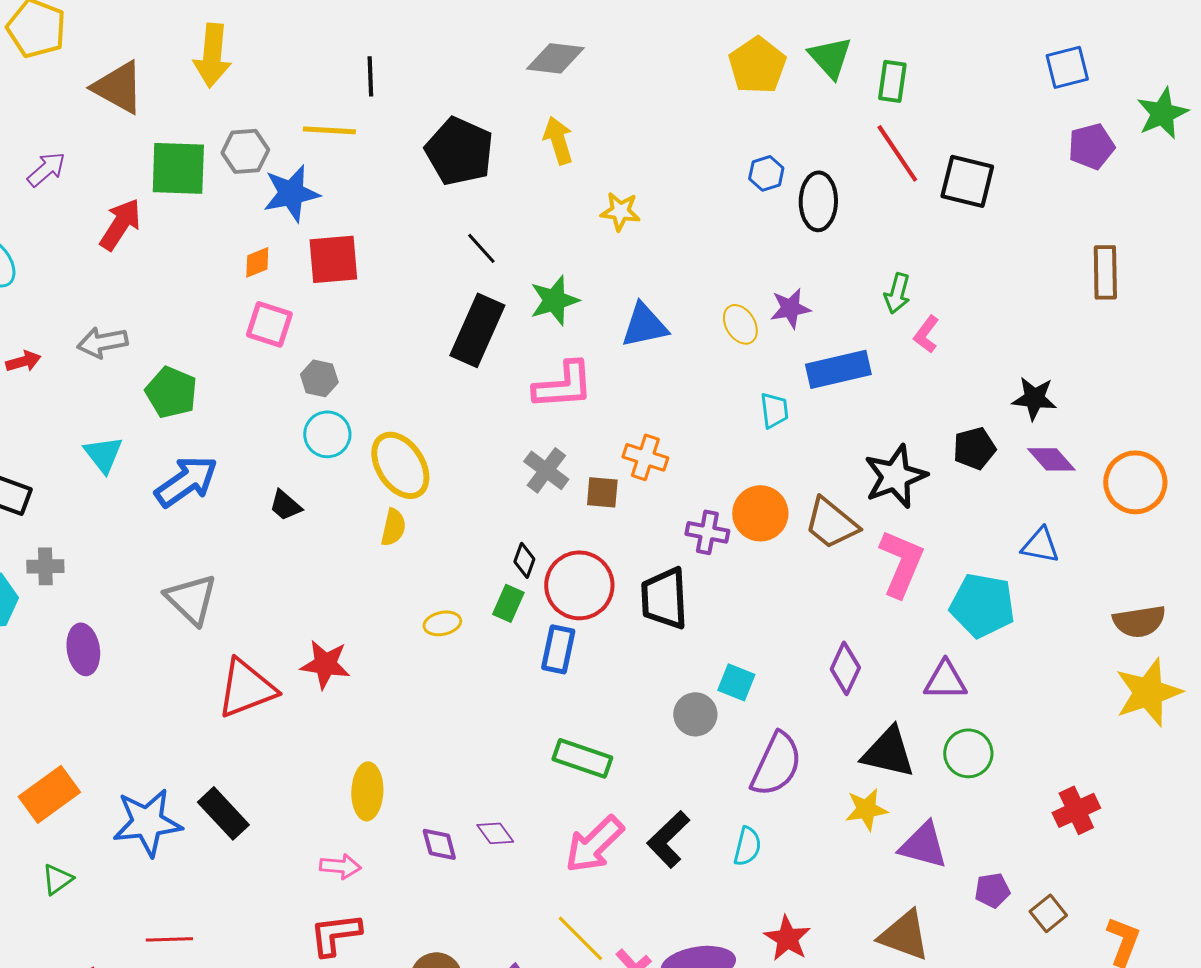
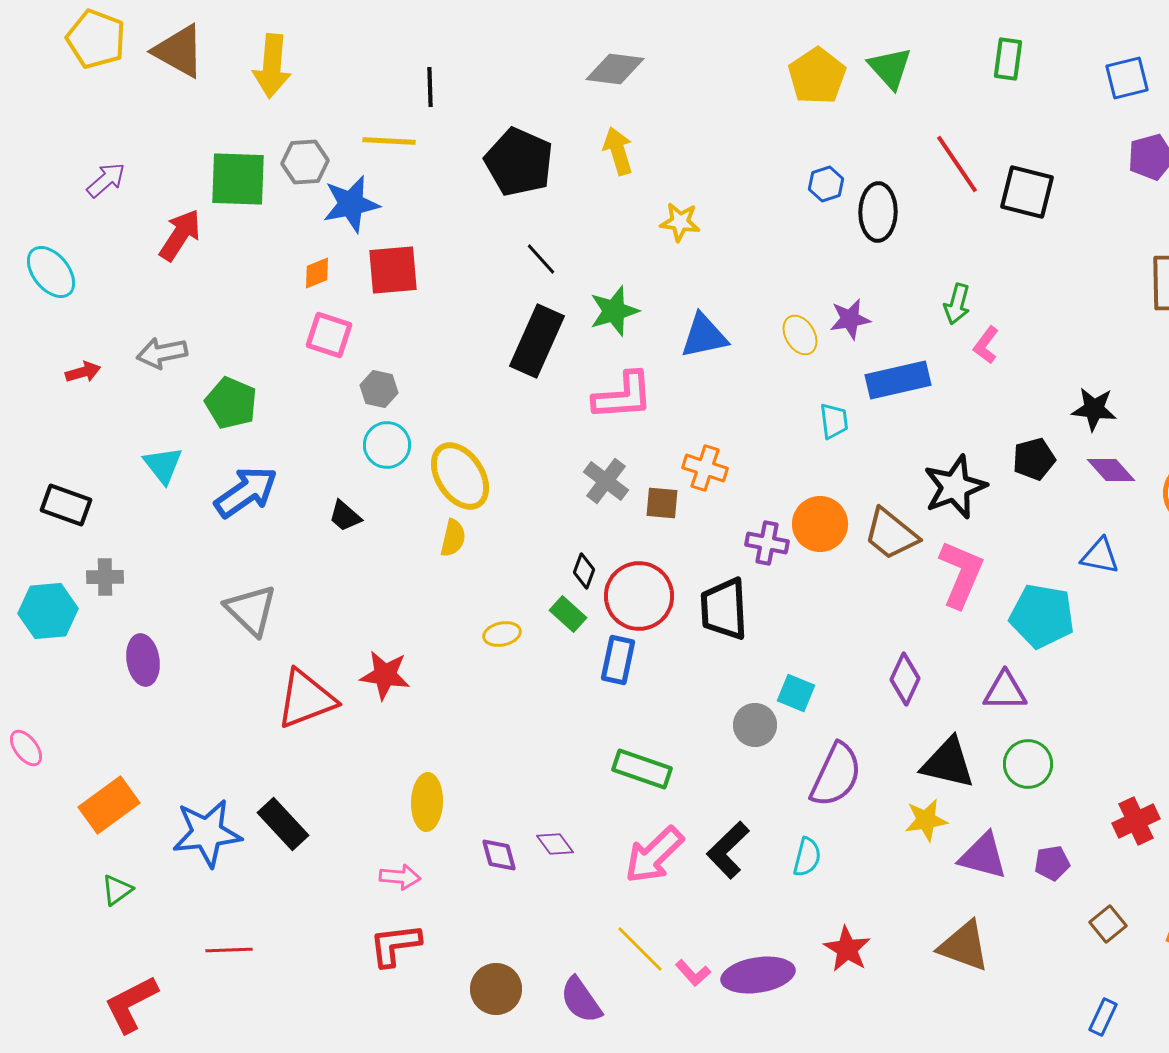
green rectangle: (892, 81) -> (1008, 59), moved
brown triangle: (118, 87) -> (179, 51), moved
green rectangle: (508, 603) -> (568, 614), turned -72
purple pentagon: (992, 890) -> (1052, 863), moved

